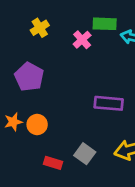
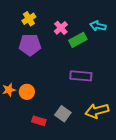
green rectangle: (105, 24) -> (78, 40), moved, turned -30
purple pentagon: (29, 77) -> (30, 45), moved, turned -30

